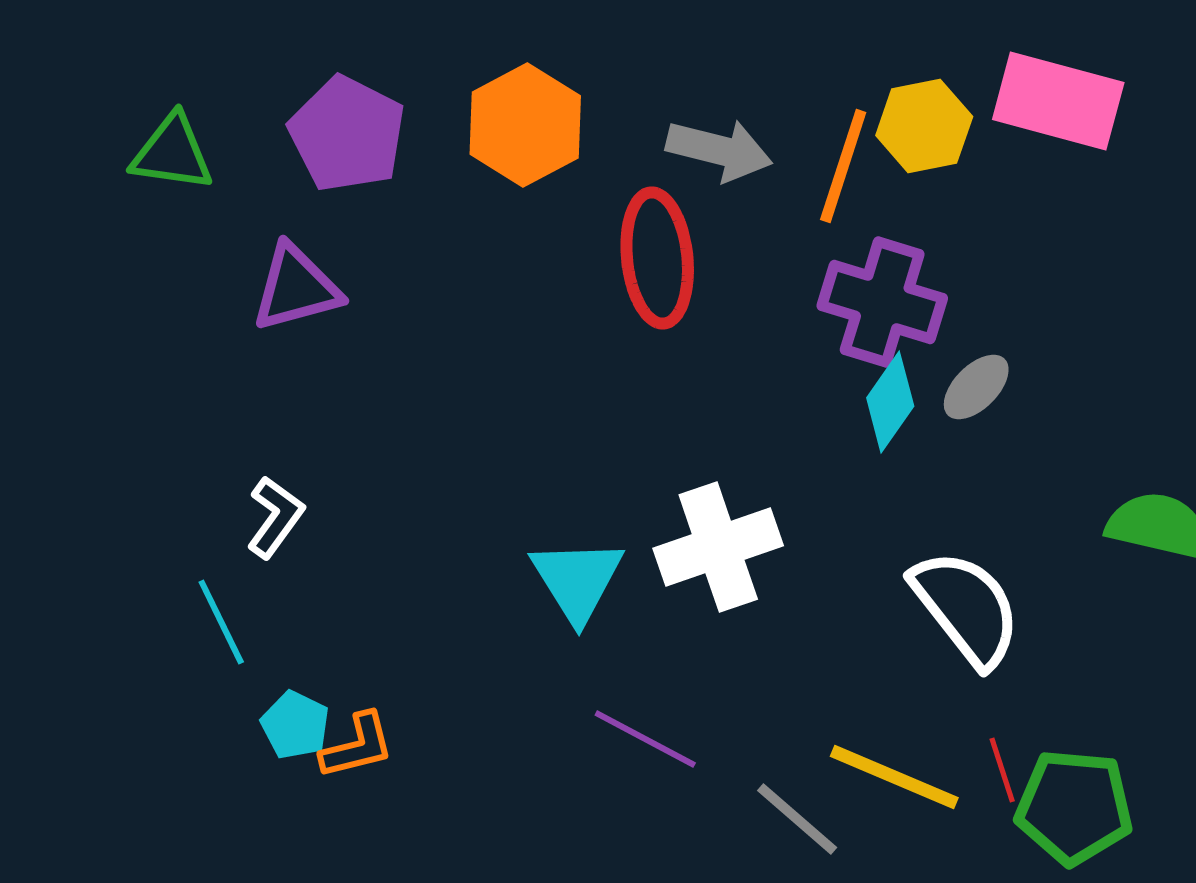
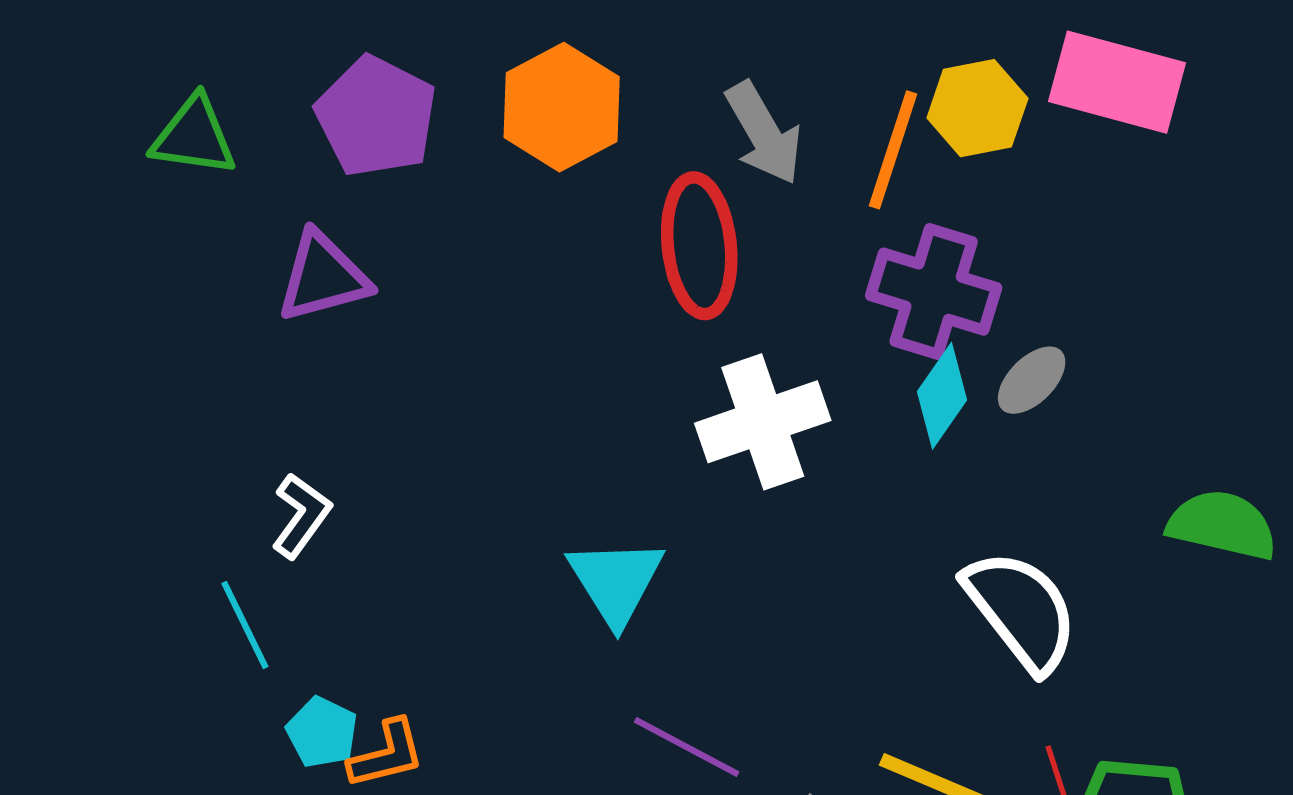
gray arrow: (719, 150) -> (764, 133), turned 46
white cross: (718, 547) -> (763, 422), moved

